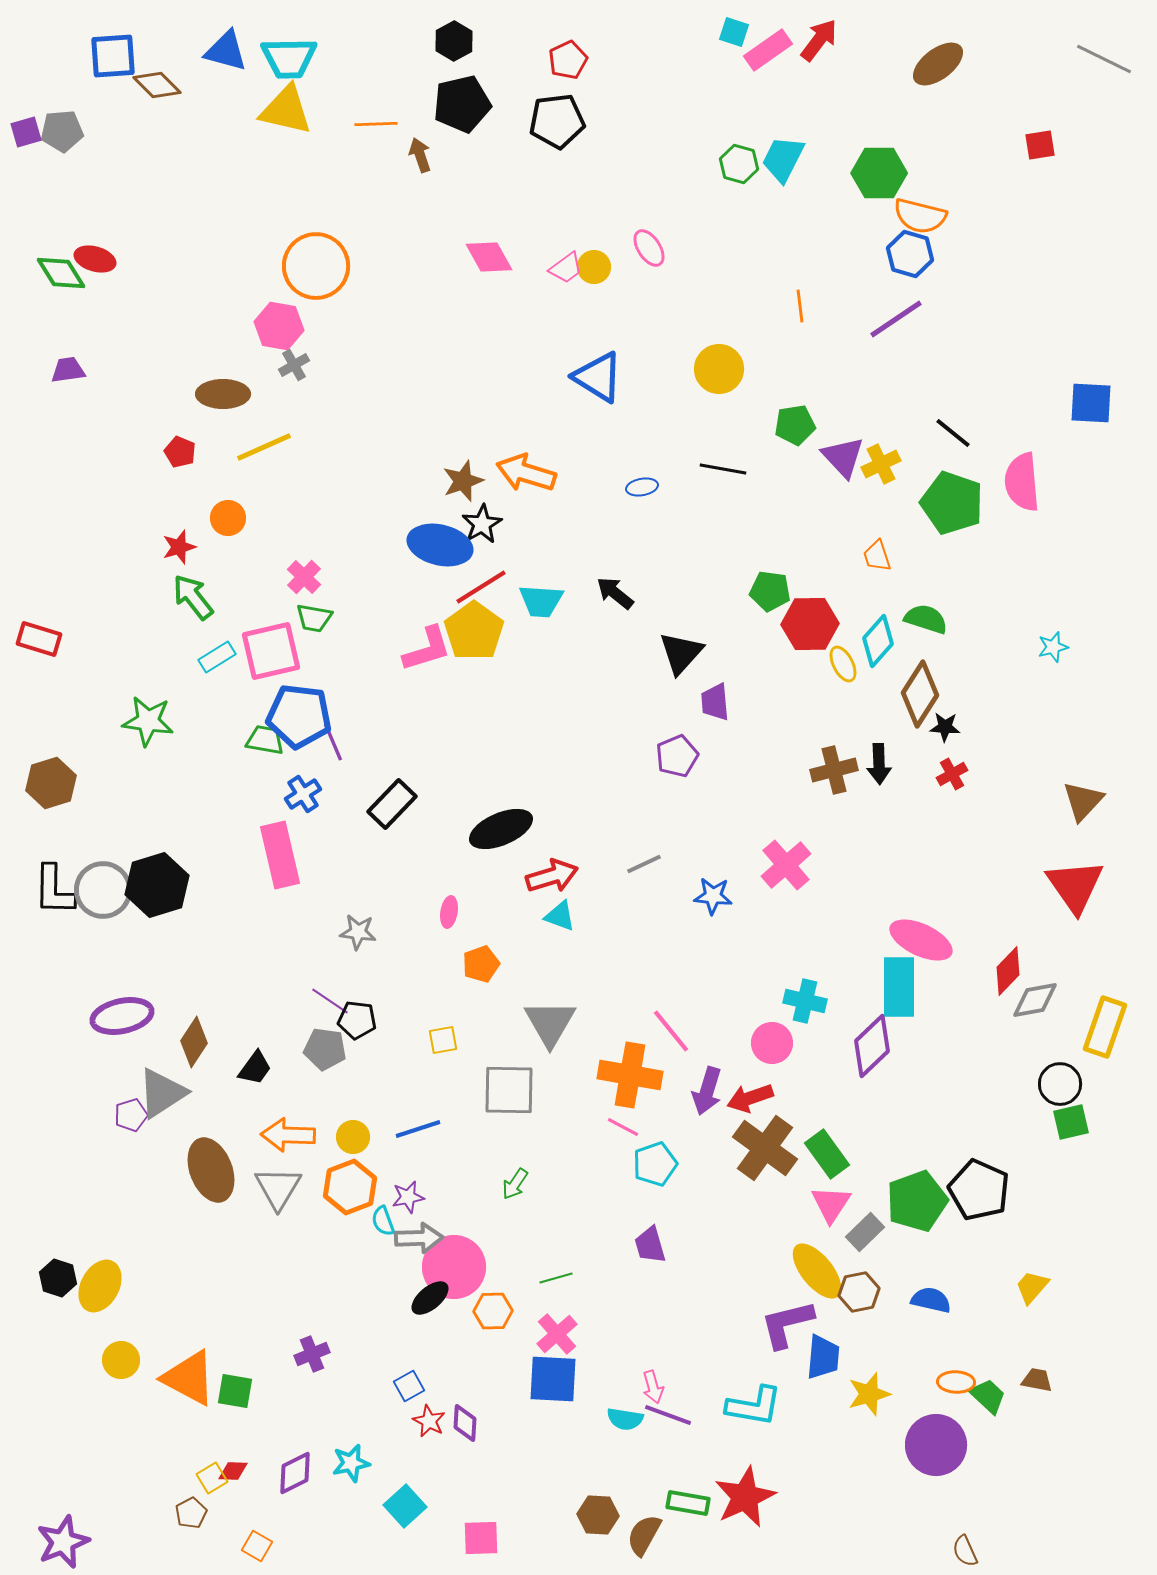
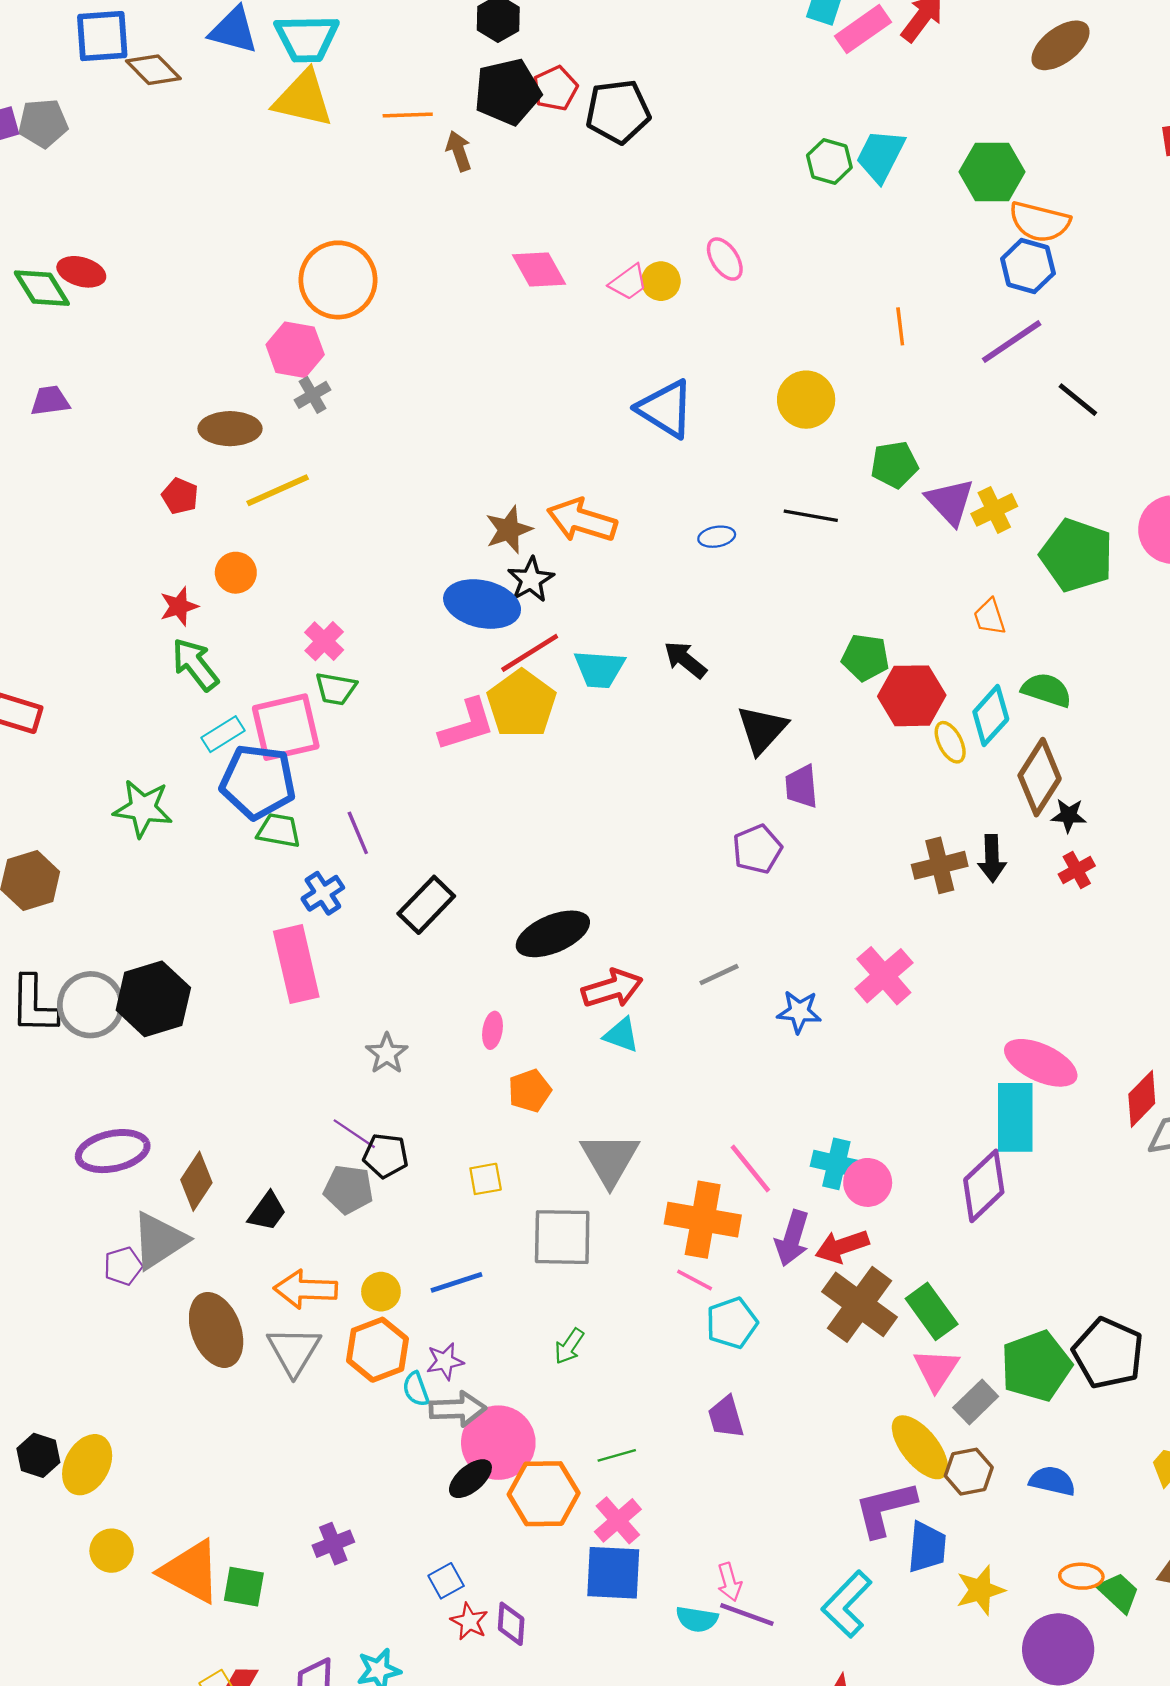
red pentagon: (568, 60) -> (555, 88), moved
black line: (953, 433) -> (1078, 400), moved
blue pentagon: (299, 716) -> (258, 782), moved
gray star: (358, 932) -> (387, 1054), turned 30
cyan cross: (805, 1001) -> (836, 1164), moved
orange hexagon: (493, 1311) -> (544, 1494), size x1.5
cyan L-shape: (754, 1406) -> (847, 1604), turned 124

